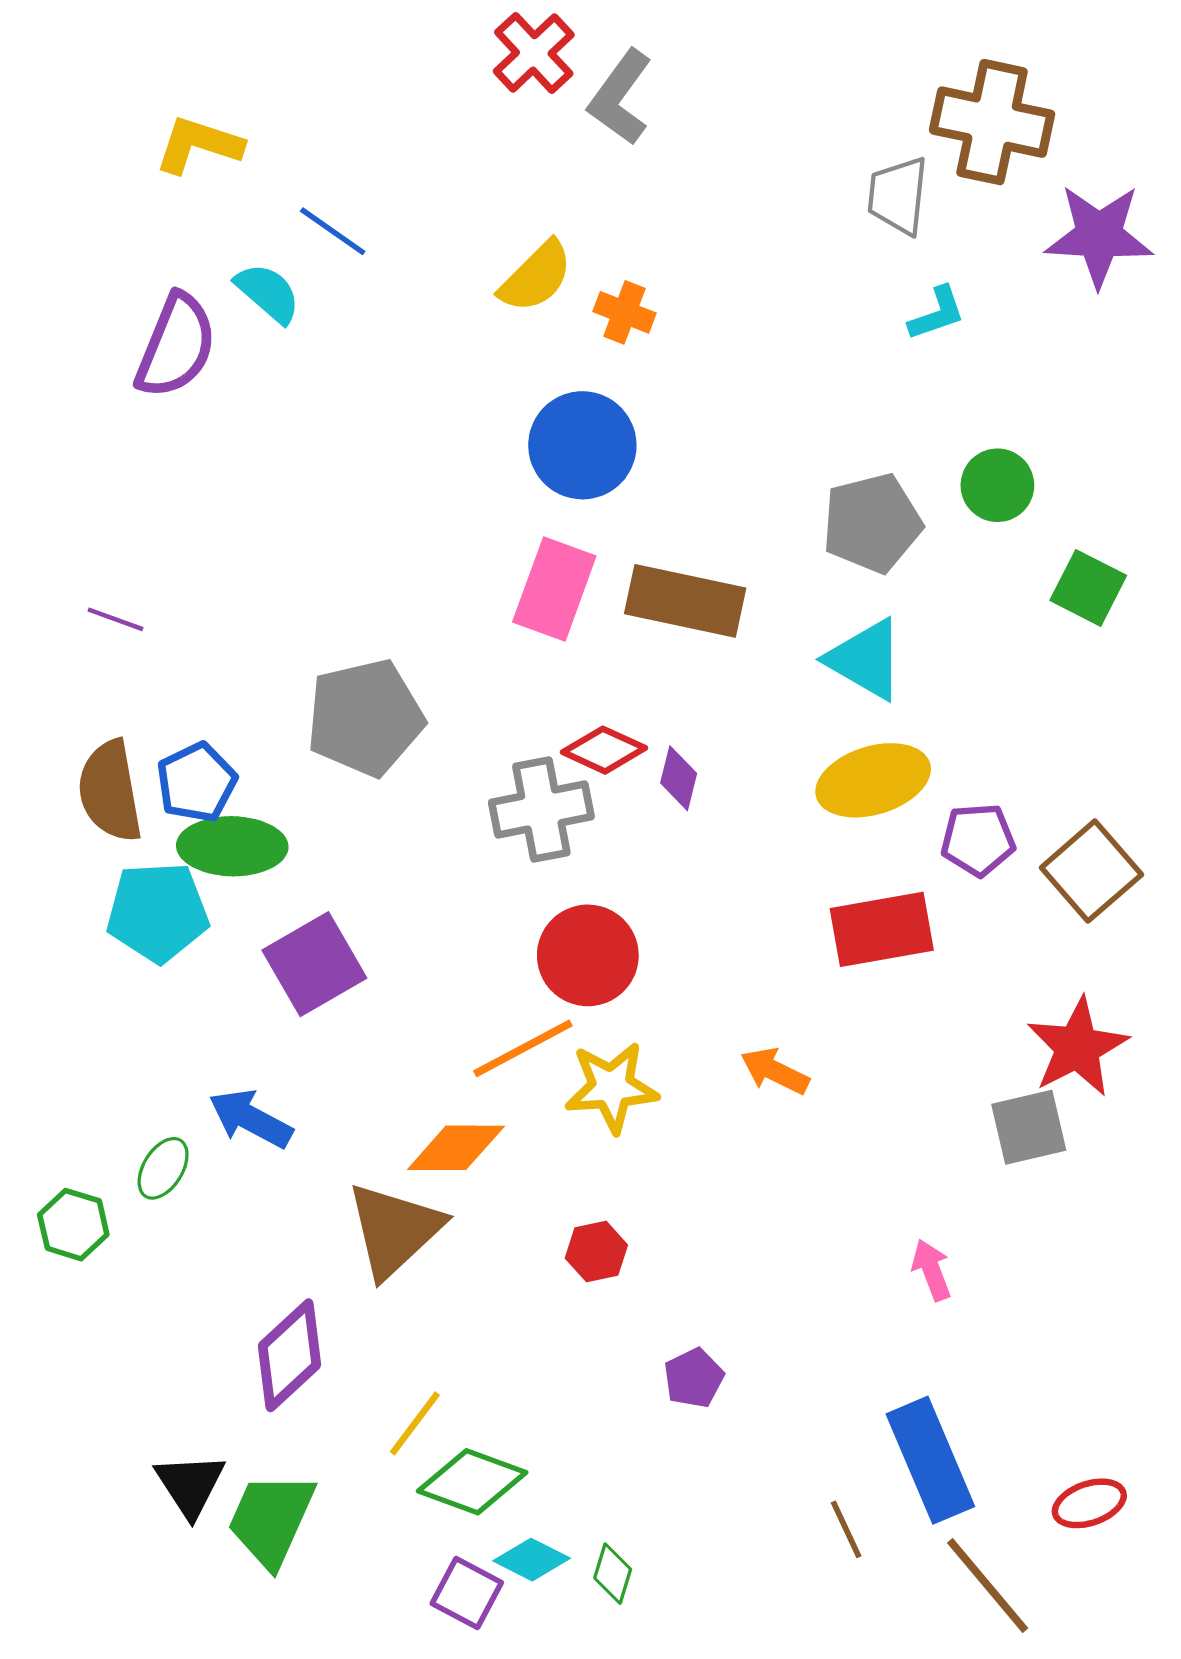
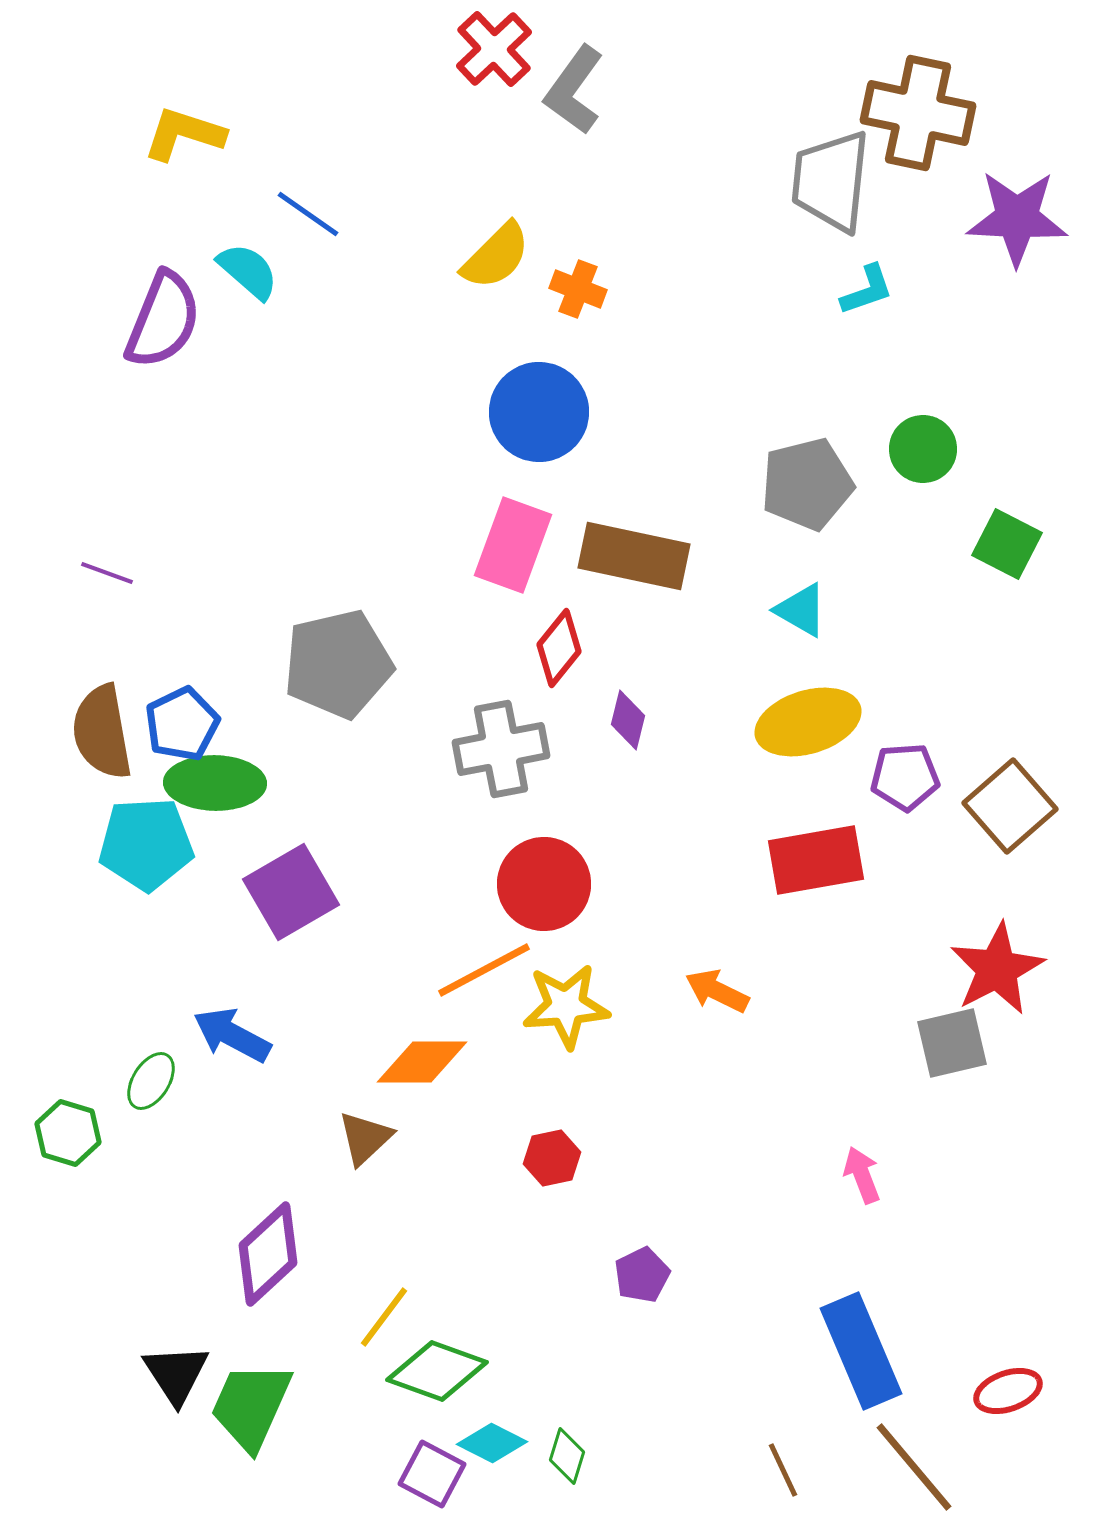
gray trapezoid: (898, 196) -> (831, 181), size x1.4
cyan triangle: (866, 659) -> (801, 610), size x0.7
red diamond: (604, 750) -> (559, 648), moved, turned -76
brown triangle: (394, 1230) -> (365, 1138), size x0.6
brown line: (846, 1529) -> (783, 1470), moved

